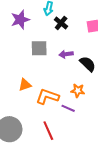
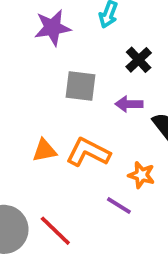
black cross: (61, 23) -> (139, 60), moved
orange L-shape: (47, 97) -> (88, 152), moved
red line: (48, 131) -> (55, 231), moved, turned -30

